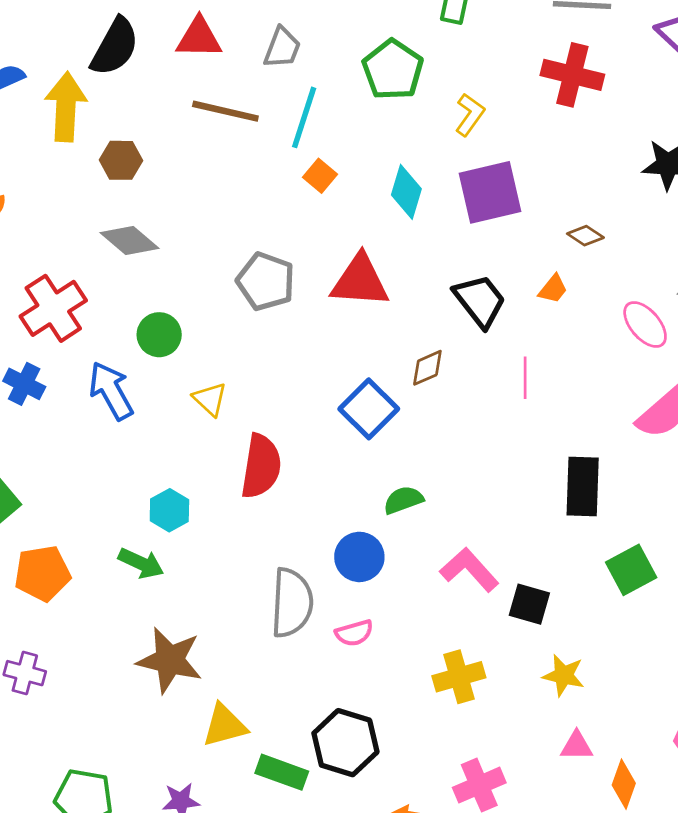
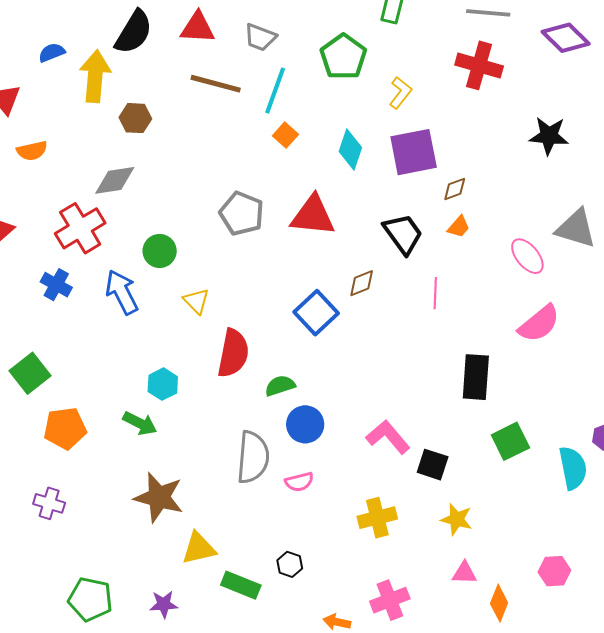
gray trapezoid: (282, 48) -> (260, 37), turned 88
brown diamond: (585, 236) -> (455, 189), moved, turned -56
gray diamond: (129, 241) -> (115, 180), moved, turned -51
green semicircle: (403, 500) -> (280, 386), moved
black hexagon: (345, 743) -> (290, 564), size x0.5

